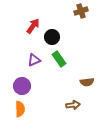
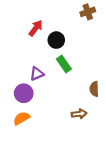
purple triangle: (34, 60) -> (37, 74), moved
brown semicircle: (87, 82) -> (94, 89), turned 96
orange semicircle: (20, 109) -> (22, 118), turned -119

